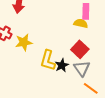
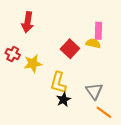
red square: (80, 49) -> (70, 49), moved
black star: (62, 65) -> (64, 100), moved

